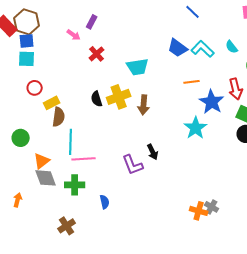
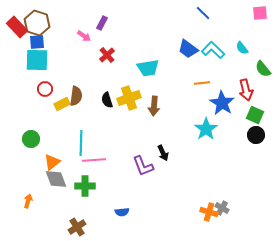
cyan square: (27, 59) -> (37, 60), size x1.4
brown semicircle: (59, 117) -> (76, 96), moved
blue semicircle: (105, 202) -> (122, 212), moved, turned 96

